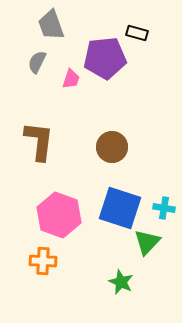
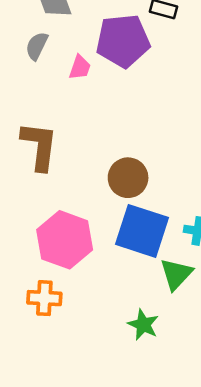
brown circle: (112, 147) -> (128, 178), moved

